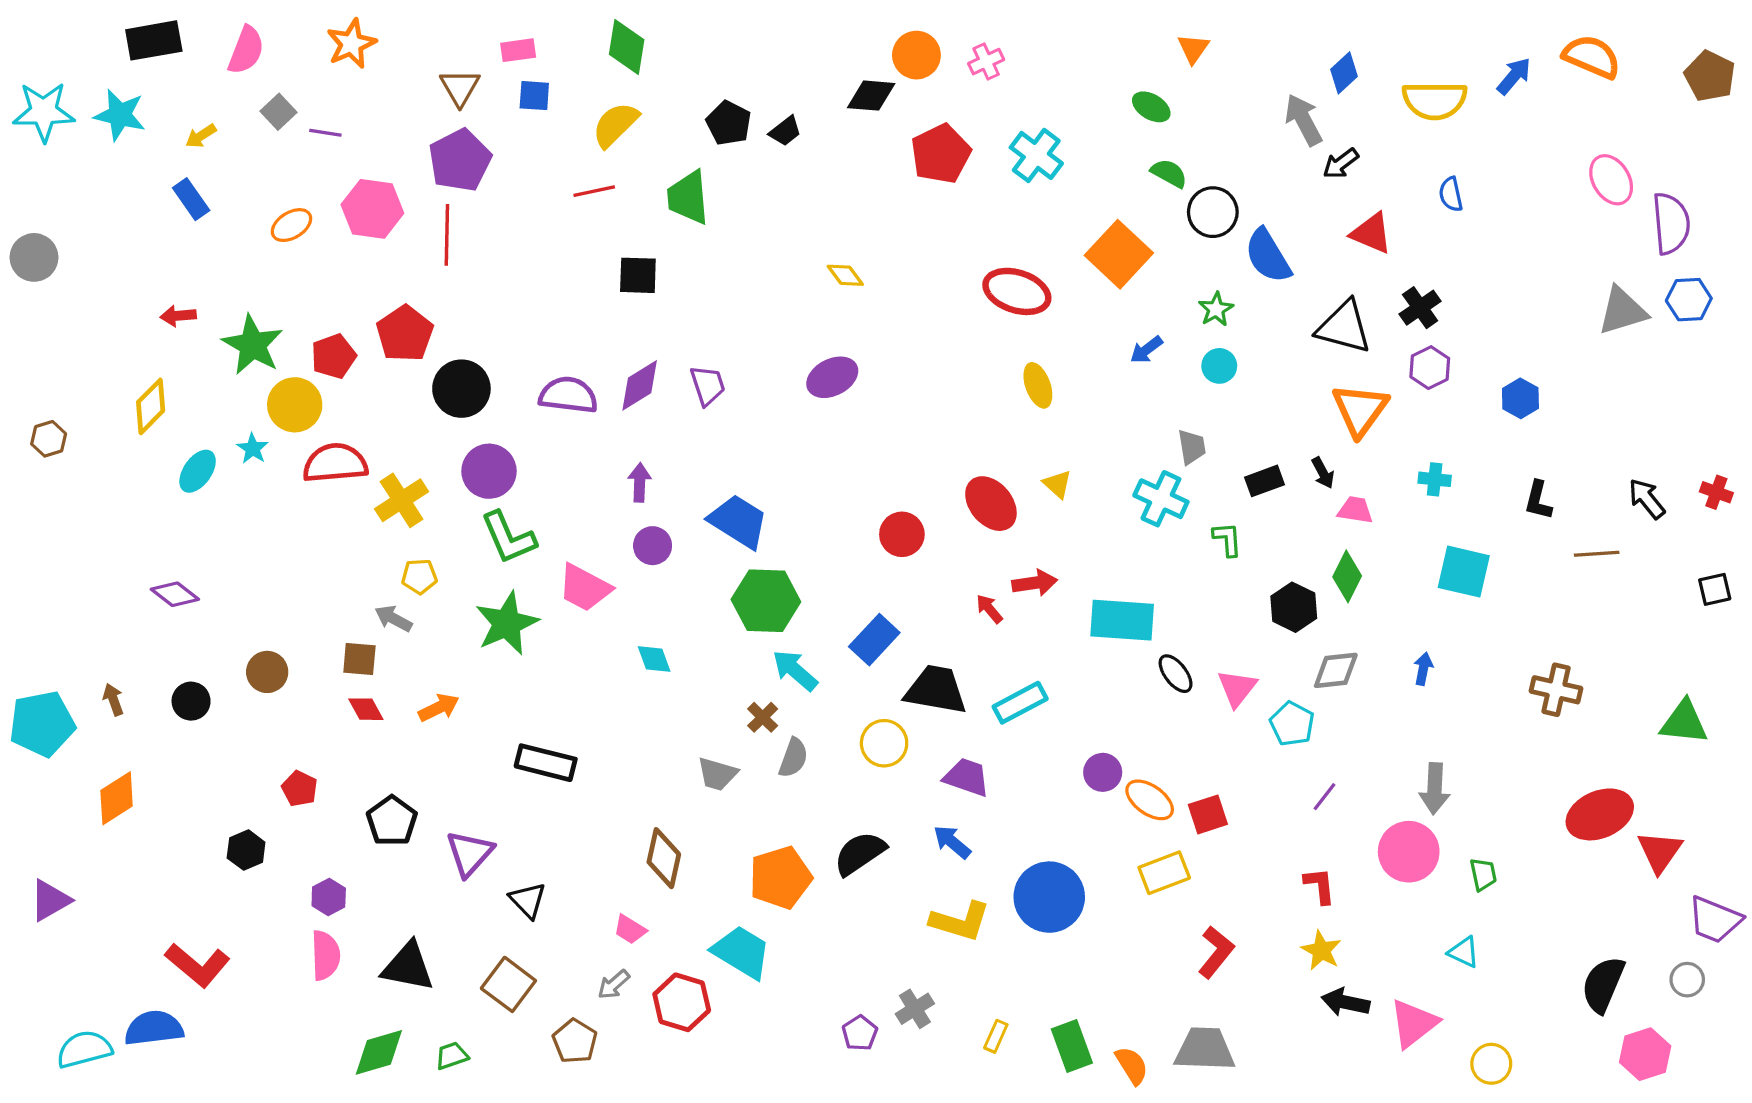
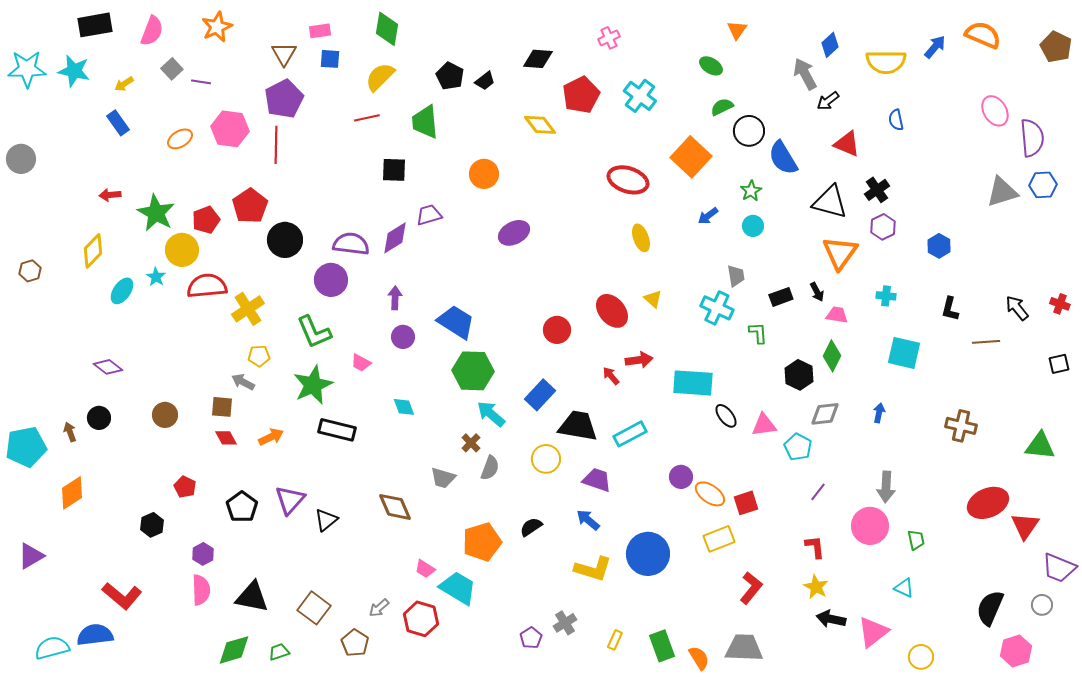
orange circle: (916, 55) -> (484, 174), moved
green semicircle: (1169, 173) -> (722, 107), turned -55
yellow diamond: (845, 275) -> (540, 125), moved, size x1.4
purple trapezoid: (708, 385) -> (429, 215), moved, turned -88
purple circle: (489, 471) -> (331, 280), moved
pink trapezoid: (585, 588) -> (361, 363), size x0.6
pink triangle: (1237, 688) -> (764, 425), turned 44
black circle: (191, 701) -> (99, 418), moved
black rectangle: (546, 763) -> (337, 430), moved
purple triangle: (470, 853) -> (290, 500), moved
black semicircle: (860, 853) -> (531, 527), size x0.7
brown diamond: (664, 858) -> (395, 507), moved, turned -36
black triangle: (528, 900) -> (326, 520), moved, turned 35
pink trapezoid: (630, 929) -> (425, 569), moved

